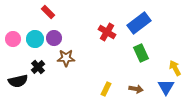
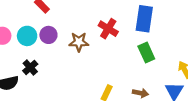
blue rectangle: (139, 23) -> (144, 19), turned -45
brown star: (66, 58) -> (79, 42), moved

